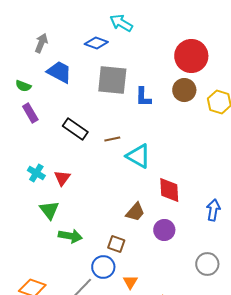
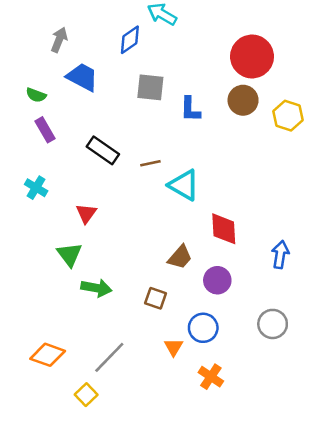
blue diamond: (96, 43) -> (130, 40), turned -55
gray square: (112, 80) -> (150, 87), size x0.7
cyan cross: (36, 173) -> (36, 188), moved
blue circle: (103, 267) -> (203, 328), moved

